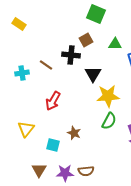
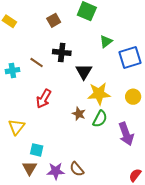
brown square: (86, 40) -> (54, 20), moved
green triangle: (115, 44) -> (106, 41), turned -40
brown star: (74, 133) -> (79, 114), moved
cyan square: (53, 145) -> (37, 150), moved
brown semicircle: (86, 171) -> (77, 169), turned 56

